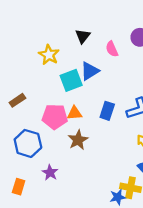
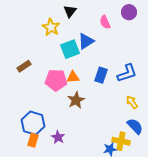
black triangle: (83, 36) -> (70, 11), moved
blue hexagon: (28, 143) -> (33, 123), moved
purple star: (50, 173) -> (58, 137), moved
orange rectangle: (19, 187) -> (33, 140), moved

